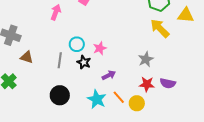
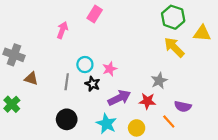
purple arrow: (109, 75) -> (119, 98), size x1.5
red star: (147, 84) -> (147, 101), moved
orange line: (119, 97) -> (169, 122), moved
yellow circle: (137, 103) -> (137, 128), moved

